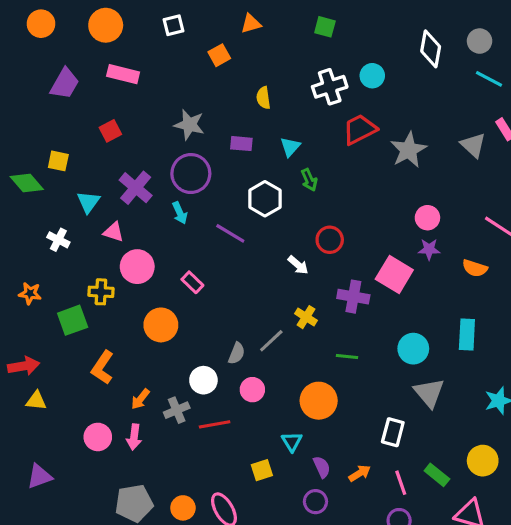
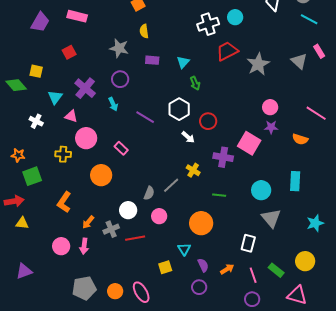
yellow semicircle: (263, 98) -> (144, 31), moved
purple circle: (191, 174) -> (120, 79), size x0.7
white hexagon: (265, 199) -> (179, 109), moved
green square: (73, 320) -> (32, 176), moved

